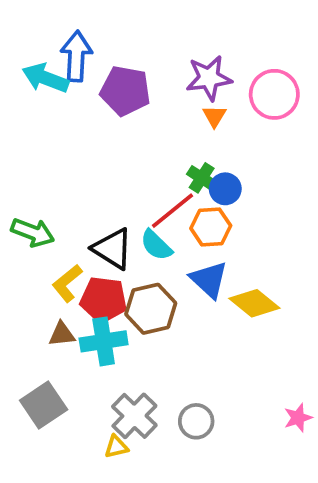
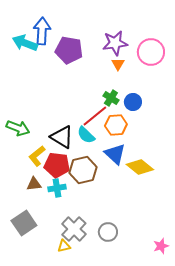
blue circle: (225, 189) -> (133, 102), moved
cyan cross: (104, 341) -> (57, 188), size x0.7
pink star: (298, 418) -> (161, 246), moved

